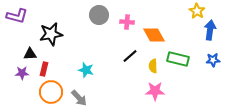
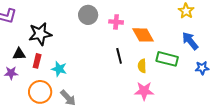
blue arrow: (210, 30) -> (190, 41), moved, turned -48
black line: (130, 56) -> (119, 56), turned -63
blue star: (213, 60) -> (202, 68), moved
red rectangle: (44, 69) -> (37, 61), moved
cyan star: (86, 70) -> (59, 69), moved

